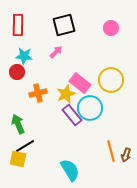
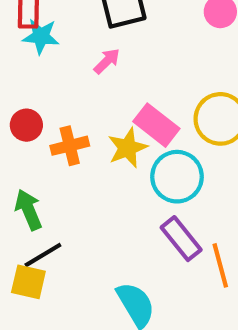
cyan star: (24, 56) -> (41, 36), moved
red circle: (17, 72) -> (26, 125), moved
purple rectangle: (72, 115) -> (181, 239), moved

